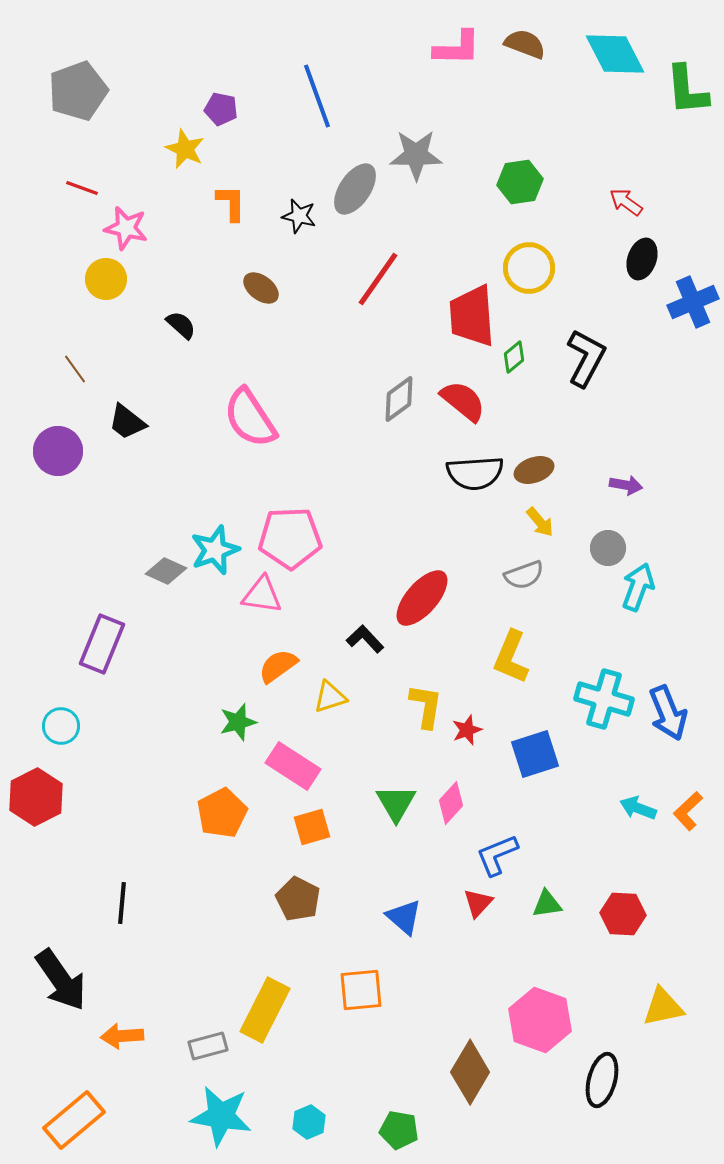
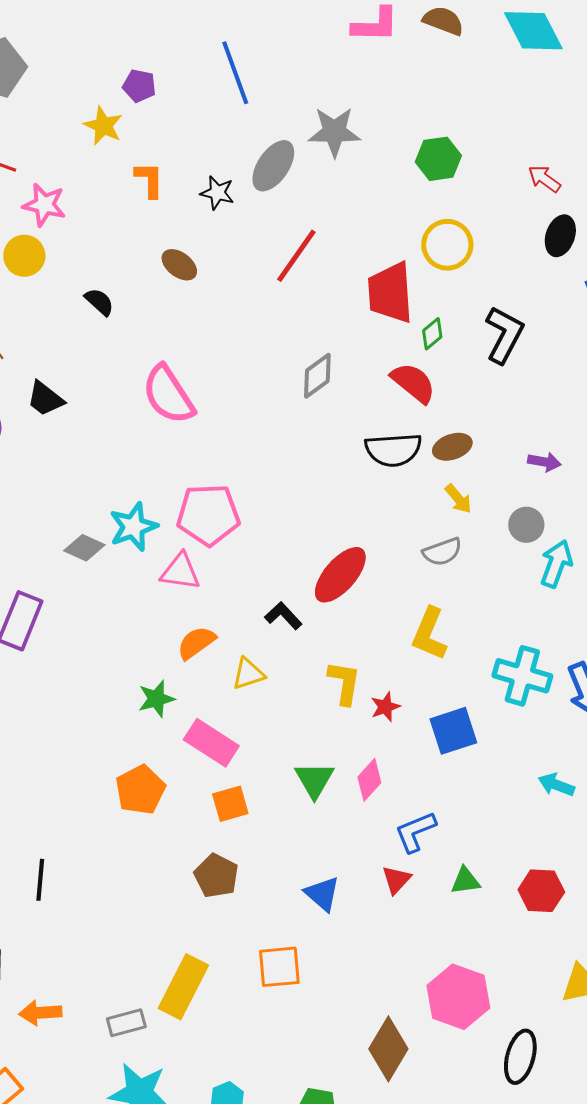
red semicircle: (463, 401) -> (413, 383), moved

